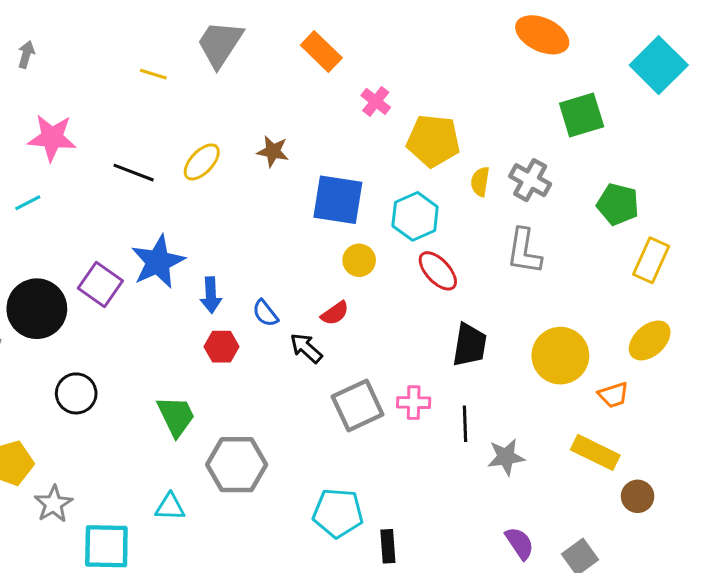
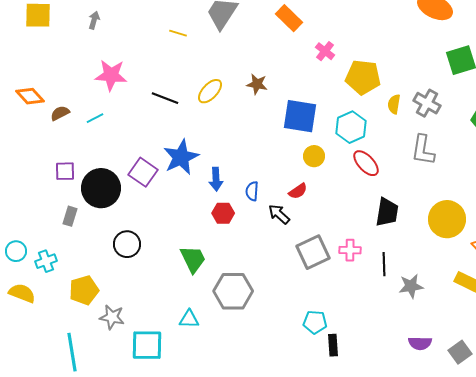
blue semicircle: (265, 313) -> (252, 191), turned 42
gray star: (53, 504) -> (112, 317), turned -30
cyan pentagon: (338, 513) -> (315, 322), moved, size x0.7
purple semicircle: (520, 543) -> (420, 343), turned 125

